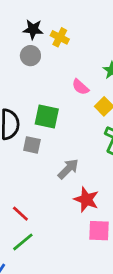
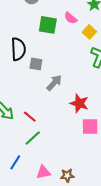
green square: (47, 117) -> (48, 25), moved
gray arrow: (68, 169) -> (54, 83), moved

